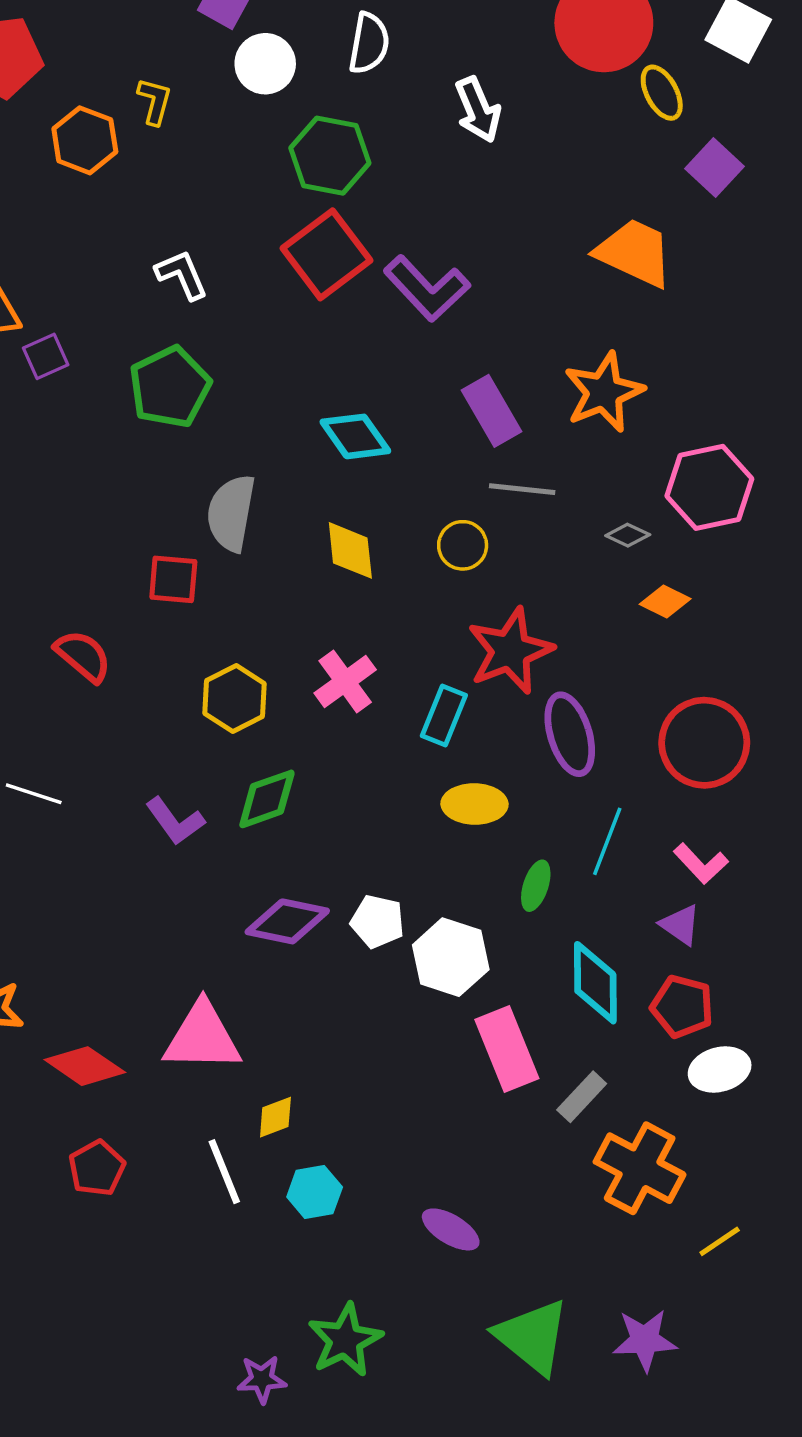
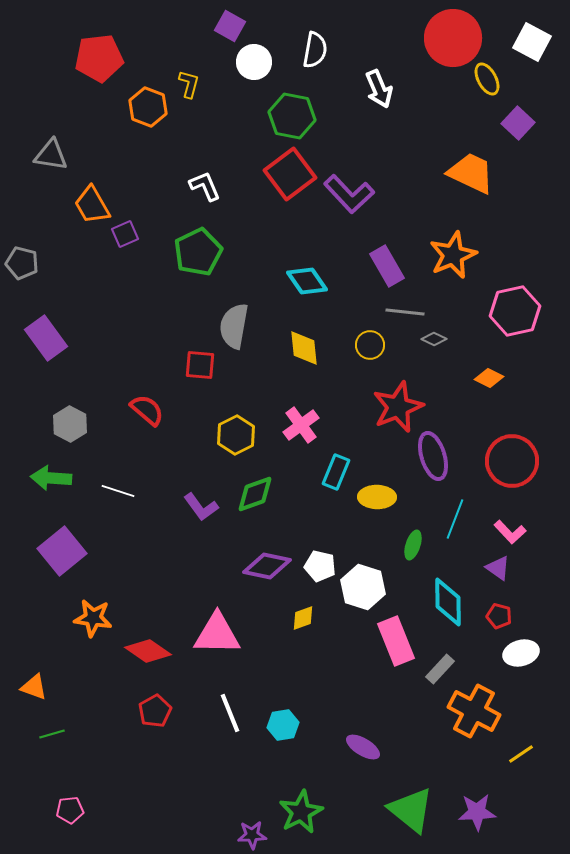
gray diamond: (628, 535) -> (434, 339), moved
cyan rectangle: (444, 716) -> (336, 472), moved
red pentagon: (682, 1007) -> (499, 616), size x0.7
yellow diamond: (275, 1117) -> (303, 618), moved

